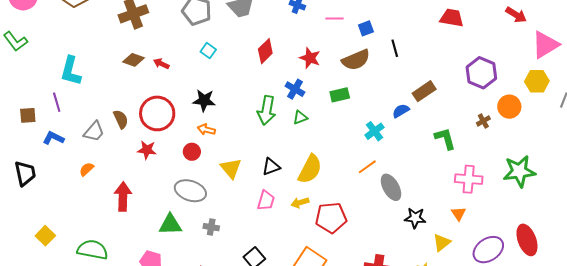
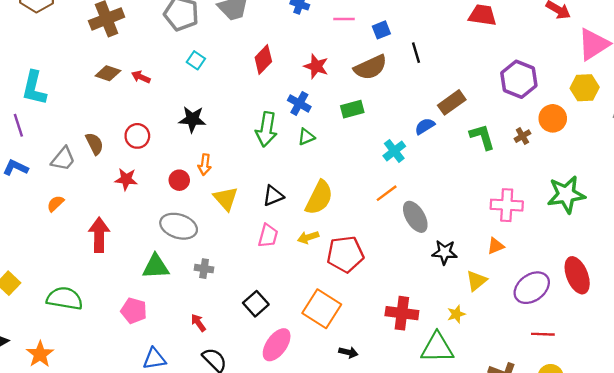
red circle: (157, 113) -> (137, 136), size x0.6
orange arrow: (206, 130) -> (205, 165), moved, turned -96
green L-shape: (445, 139) -> (482, 137), moved
orange triangle: (458, 214) -> (496, 246), turned 42

